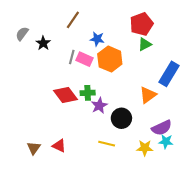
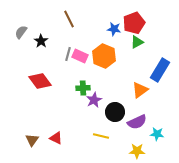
brown line: (73, 20) -> (69, 19), turned -60
blue star: (97, 39) -> (114, 29), moved
red diamond: (65, 95) -> (40, 81), moved
purple semicircle: (162, 128) -> (137, 122), moved
yellow star: (145, 148) -> (137, 151), moved

